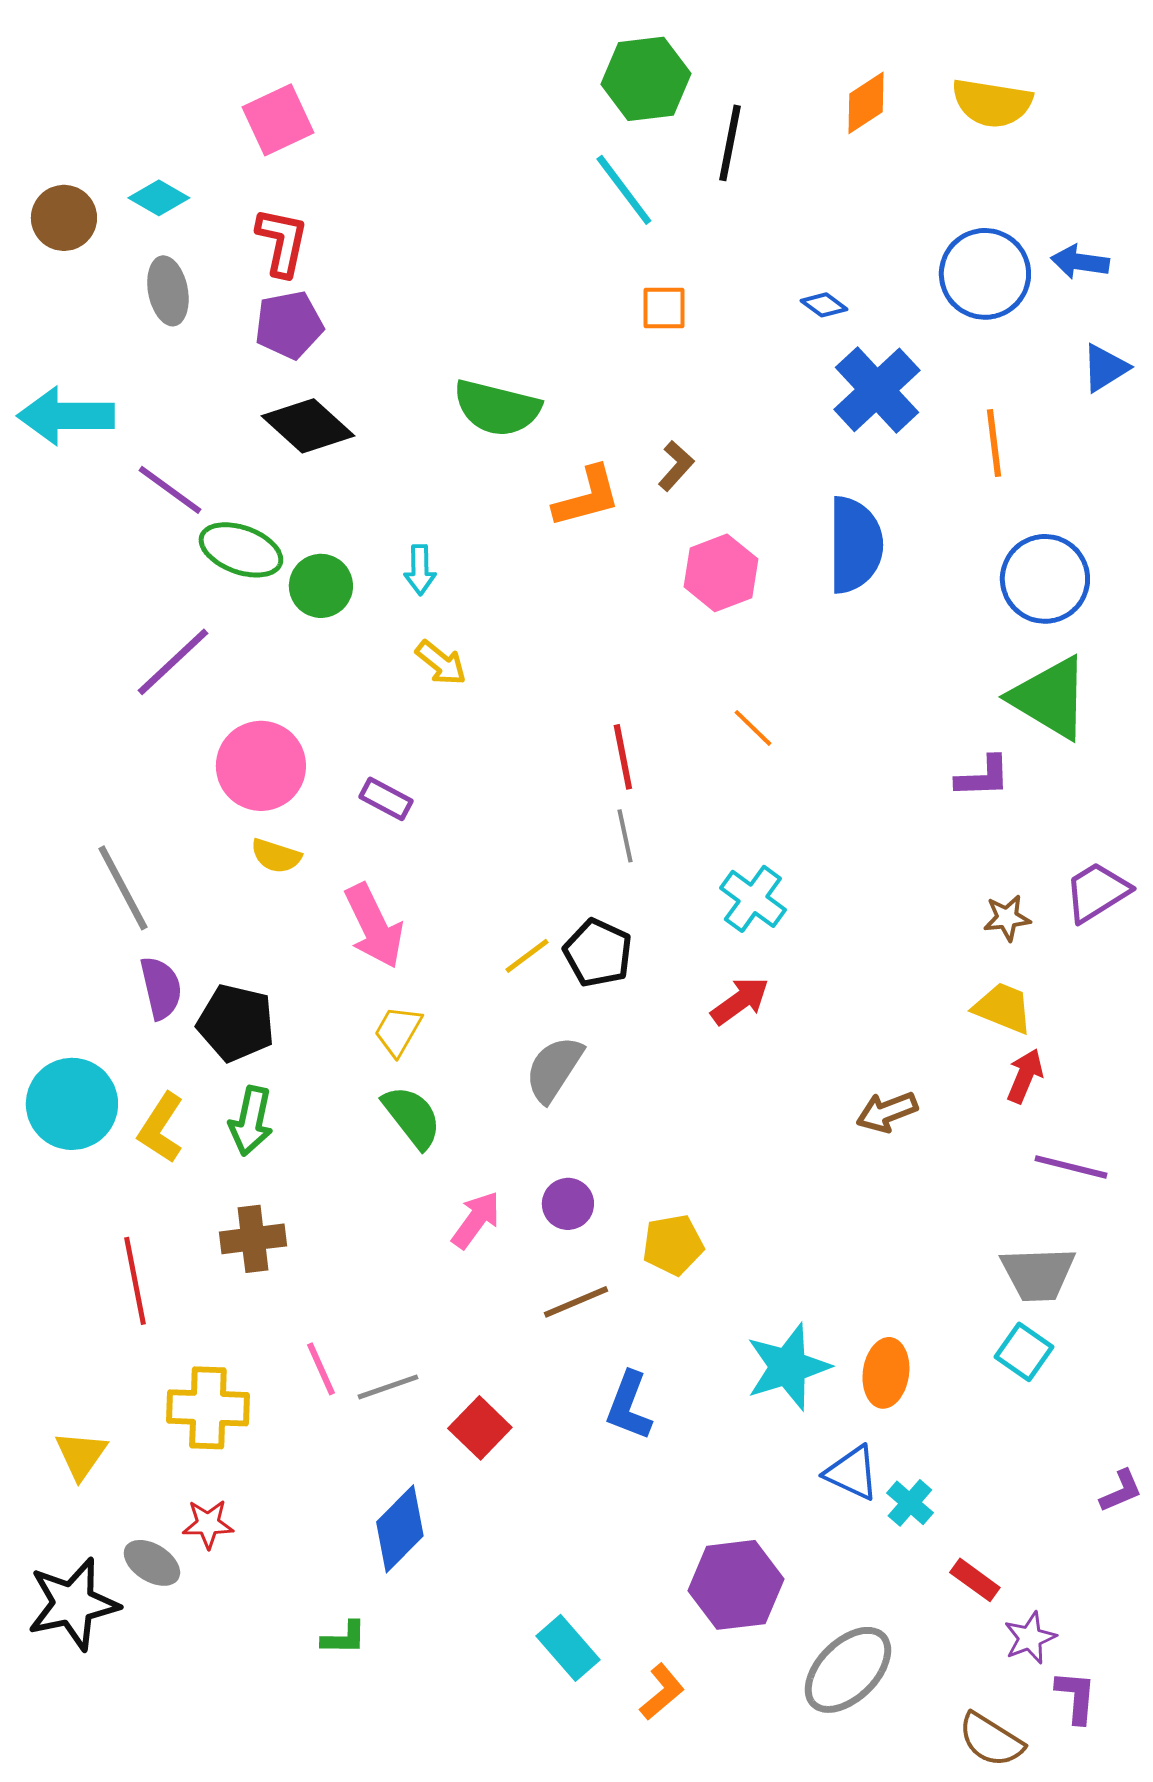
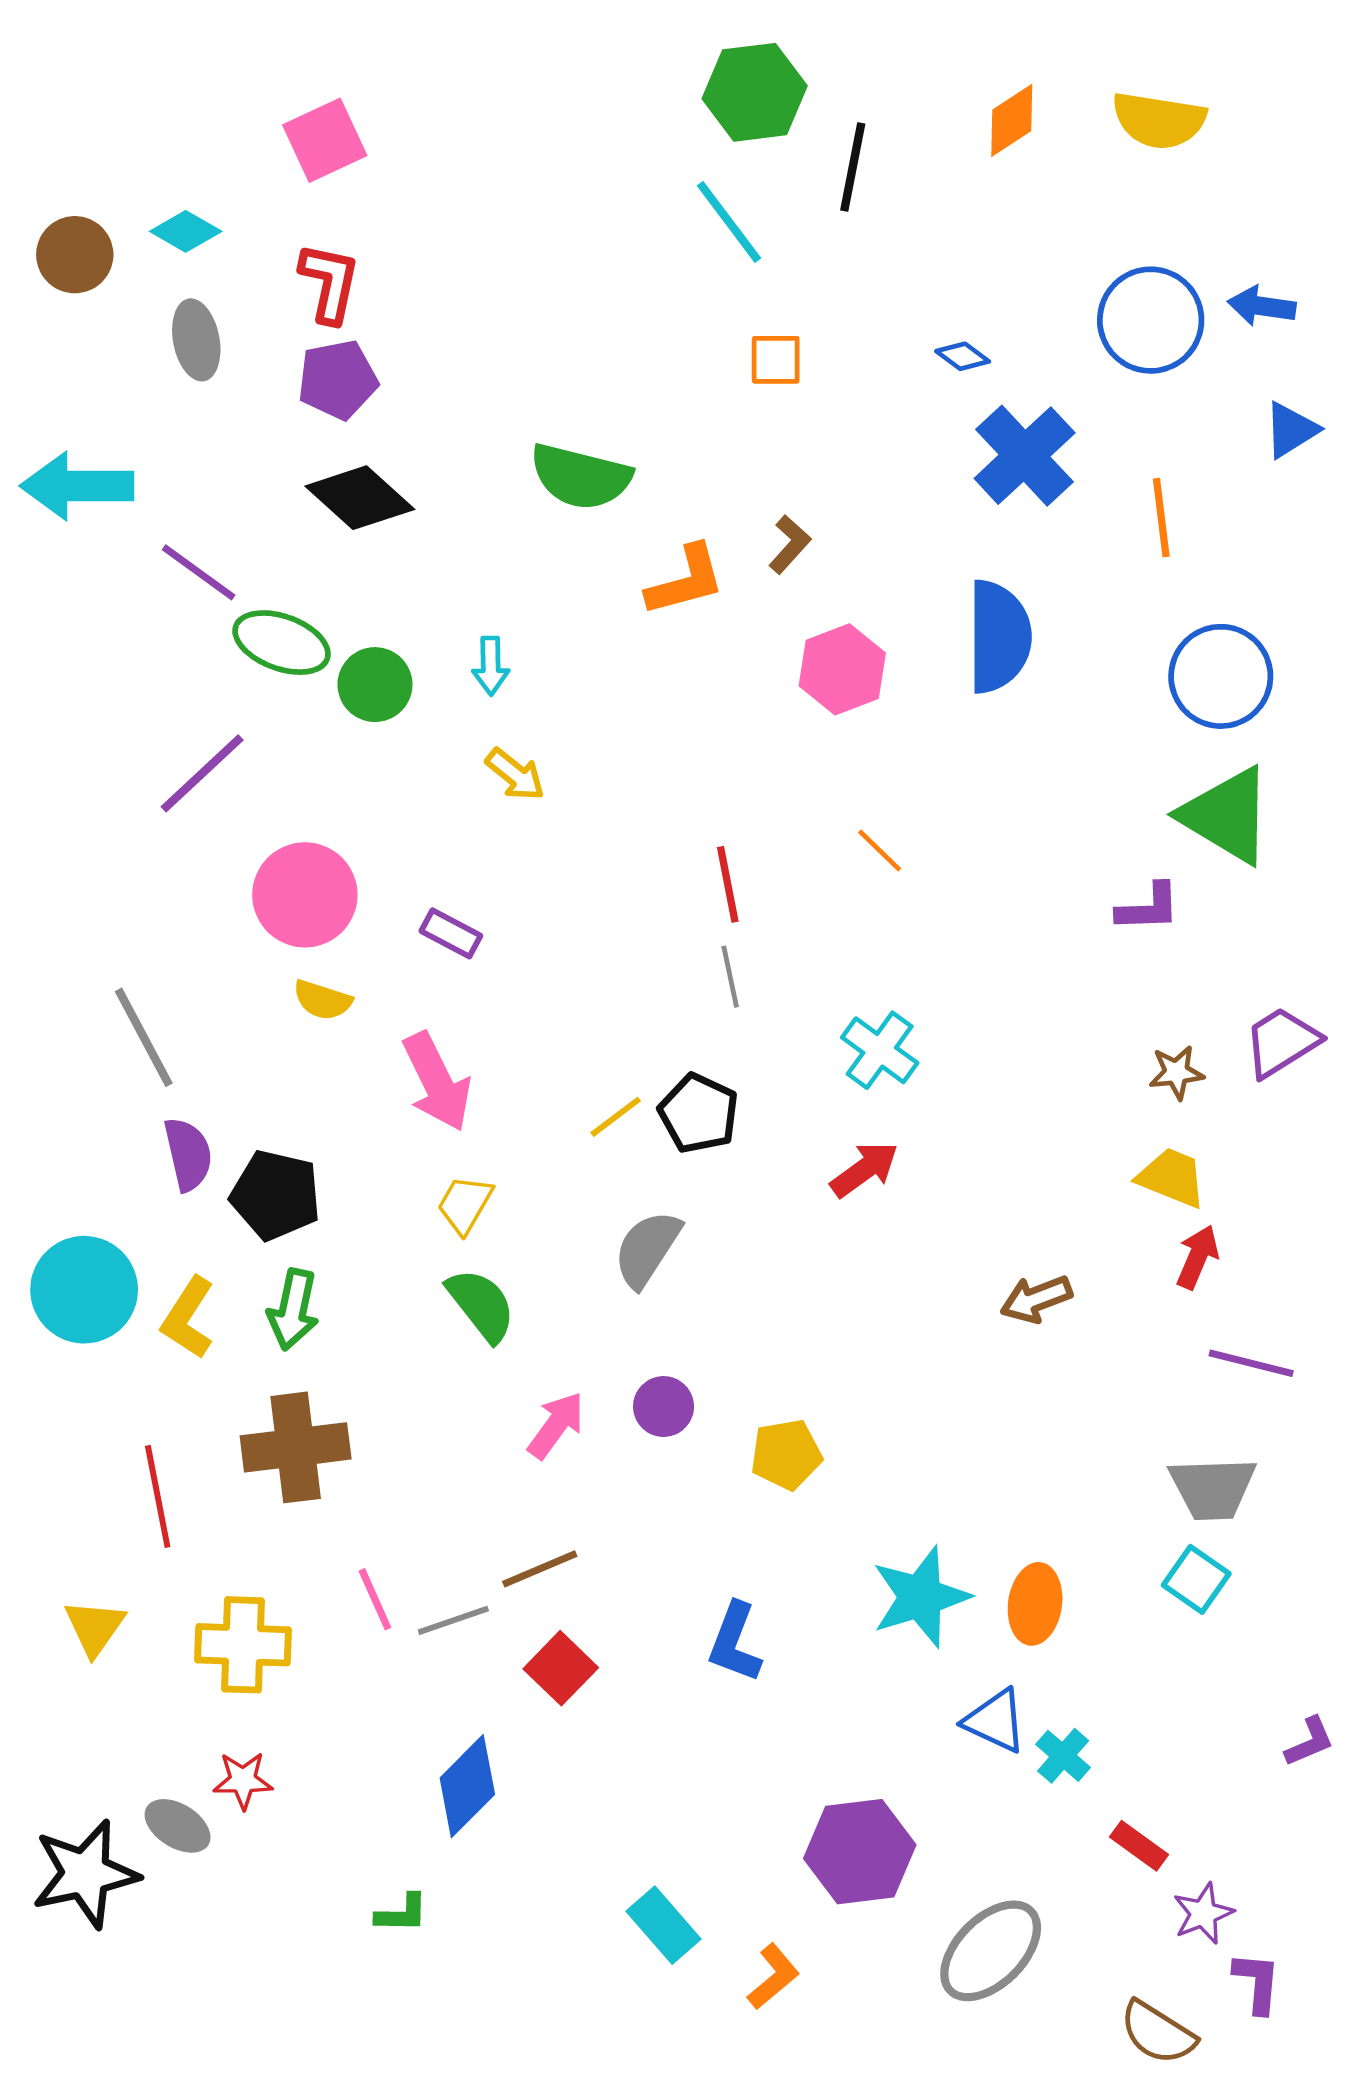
brown cross: (253, 1239) -> (296, 1447), size x1.4
brown line: (576, 1302) -> (540, 1569), moved
yellow triangle: (81, 1455) -> (95, 1627), moved

